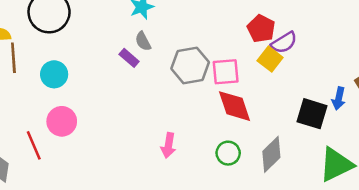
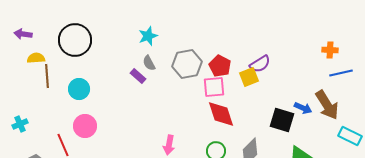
red pentagon: (261, 29) -> (220, 66), moved
yellow square: (270, 59) -> (249, 77), turned 30
gray hexagon: (190, 65) -> (187, 64), moved
blue arrow: (339, 98) -> (303, 108), turned -78

